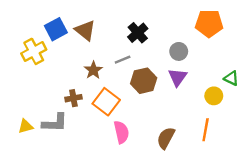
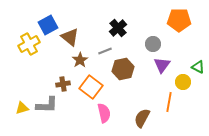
brown triangle: (85, 30) -> (70, 37), moved
purple triangle: (178, 77) -> (162, 65), moved
orange line: (206, 130) -> (169, 102), moved

